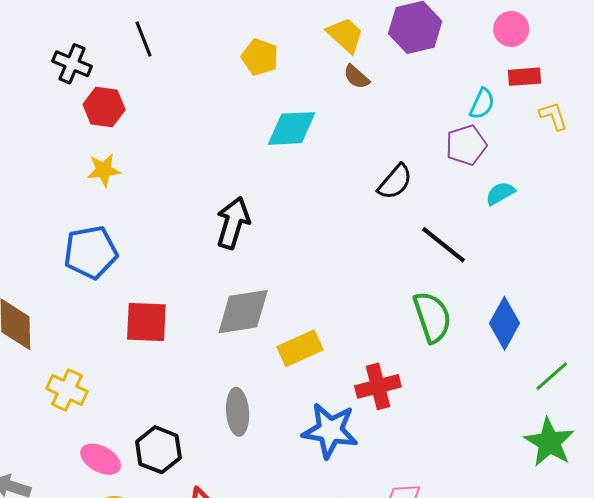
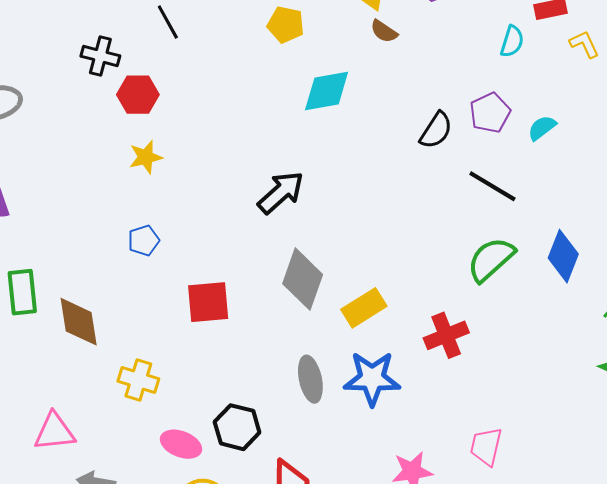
purple pentagon: (466, 145) -> (490, 113), moved
black arrow: (233, 223) -> (281, 192), turned 39
blue pentagon: (91, 252) -> (144, 240), size x0.6
gray diamond: (243, 312) -> (303, 279), turned -54
green semicircle: (432, 317) -> (491, 259), turned -106
blue star: (330, 431) -> (372, 378), moved

